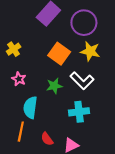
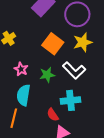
yellow star: (90, 51) -> (83, 42), turned -30
pink star: (19, 79) -> (21, 69), moved
red semicircle: (47, 139) -> (53, 115), moved

